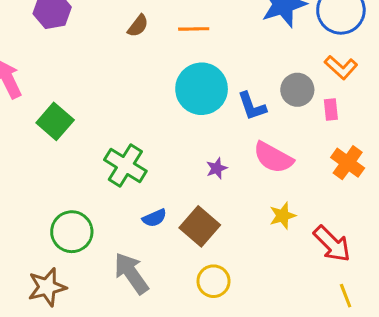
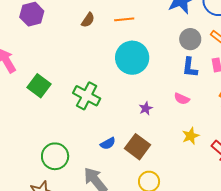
gray circle: (297, 90) -> (190, 39), moved
blue L-shape: (252, 106) -> (190, 67), moved, turned 30
pink semicircle: (273, 157) -> (182, 99), size x0.6
green cross: (125, 165) -> (87, 96), moved

